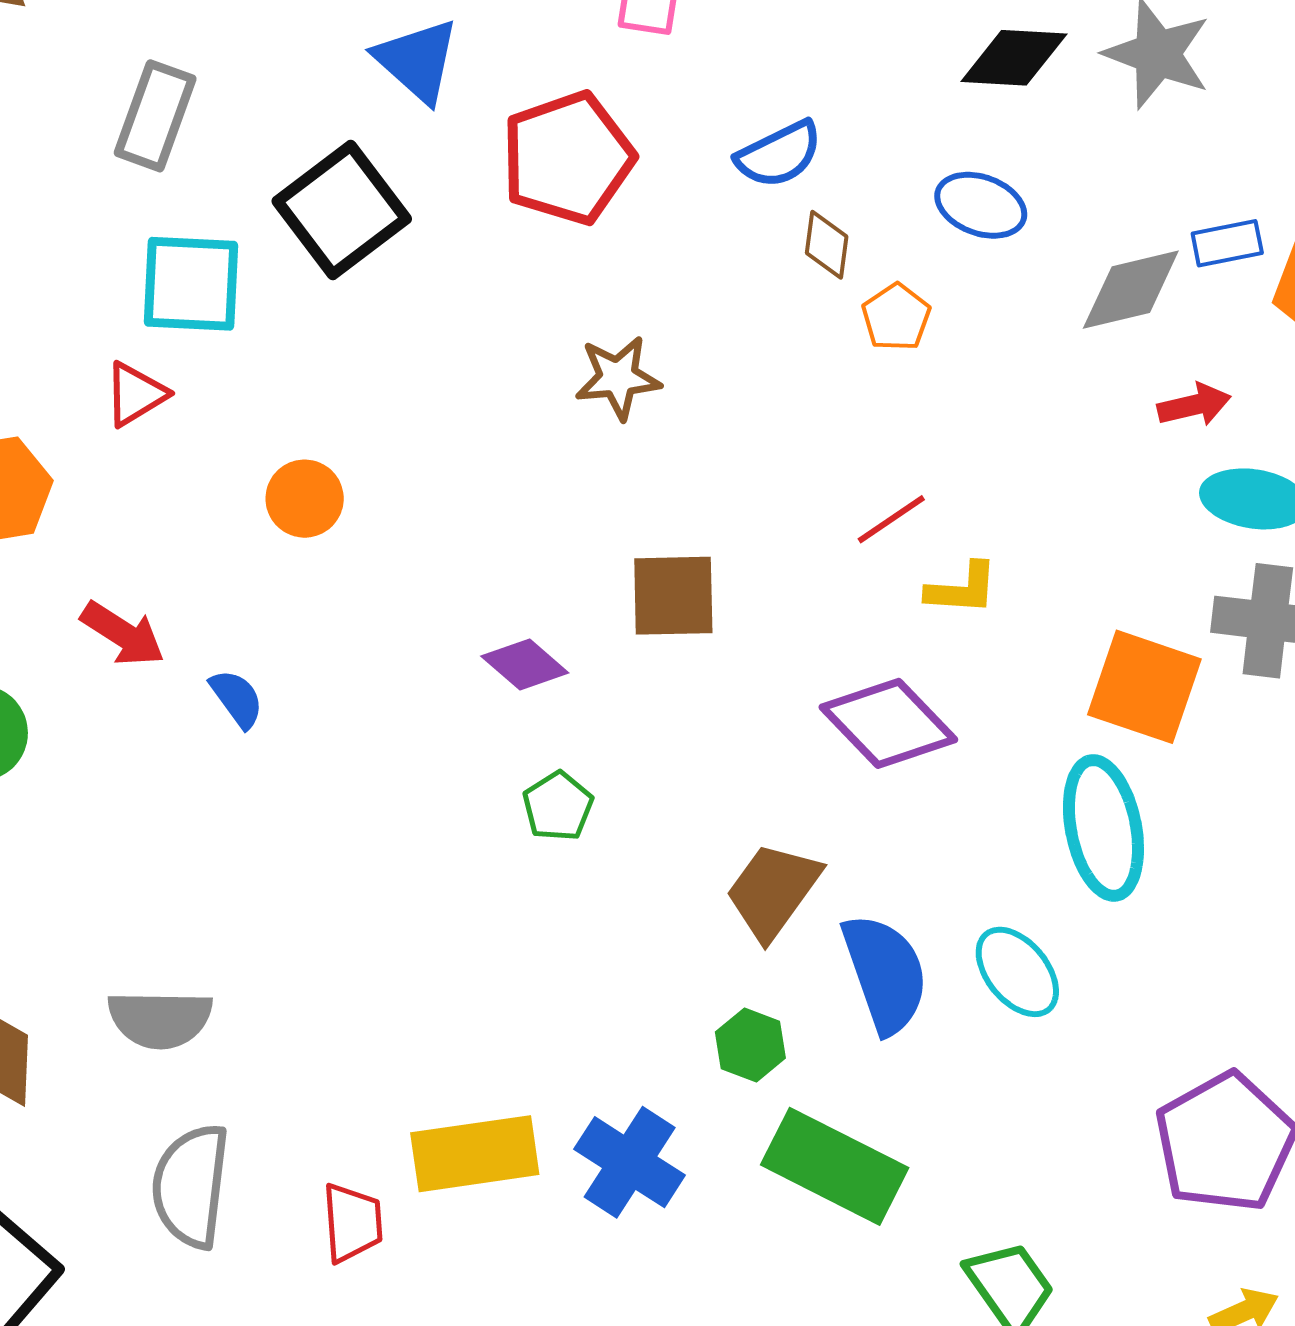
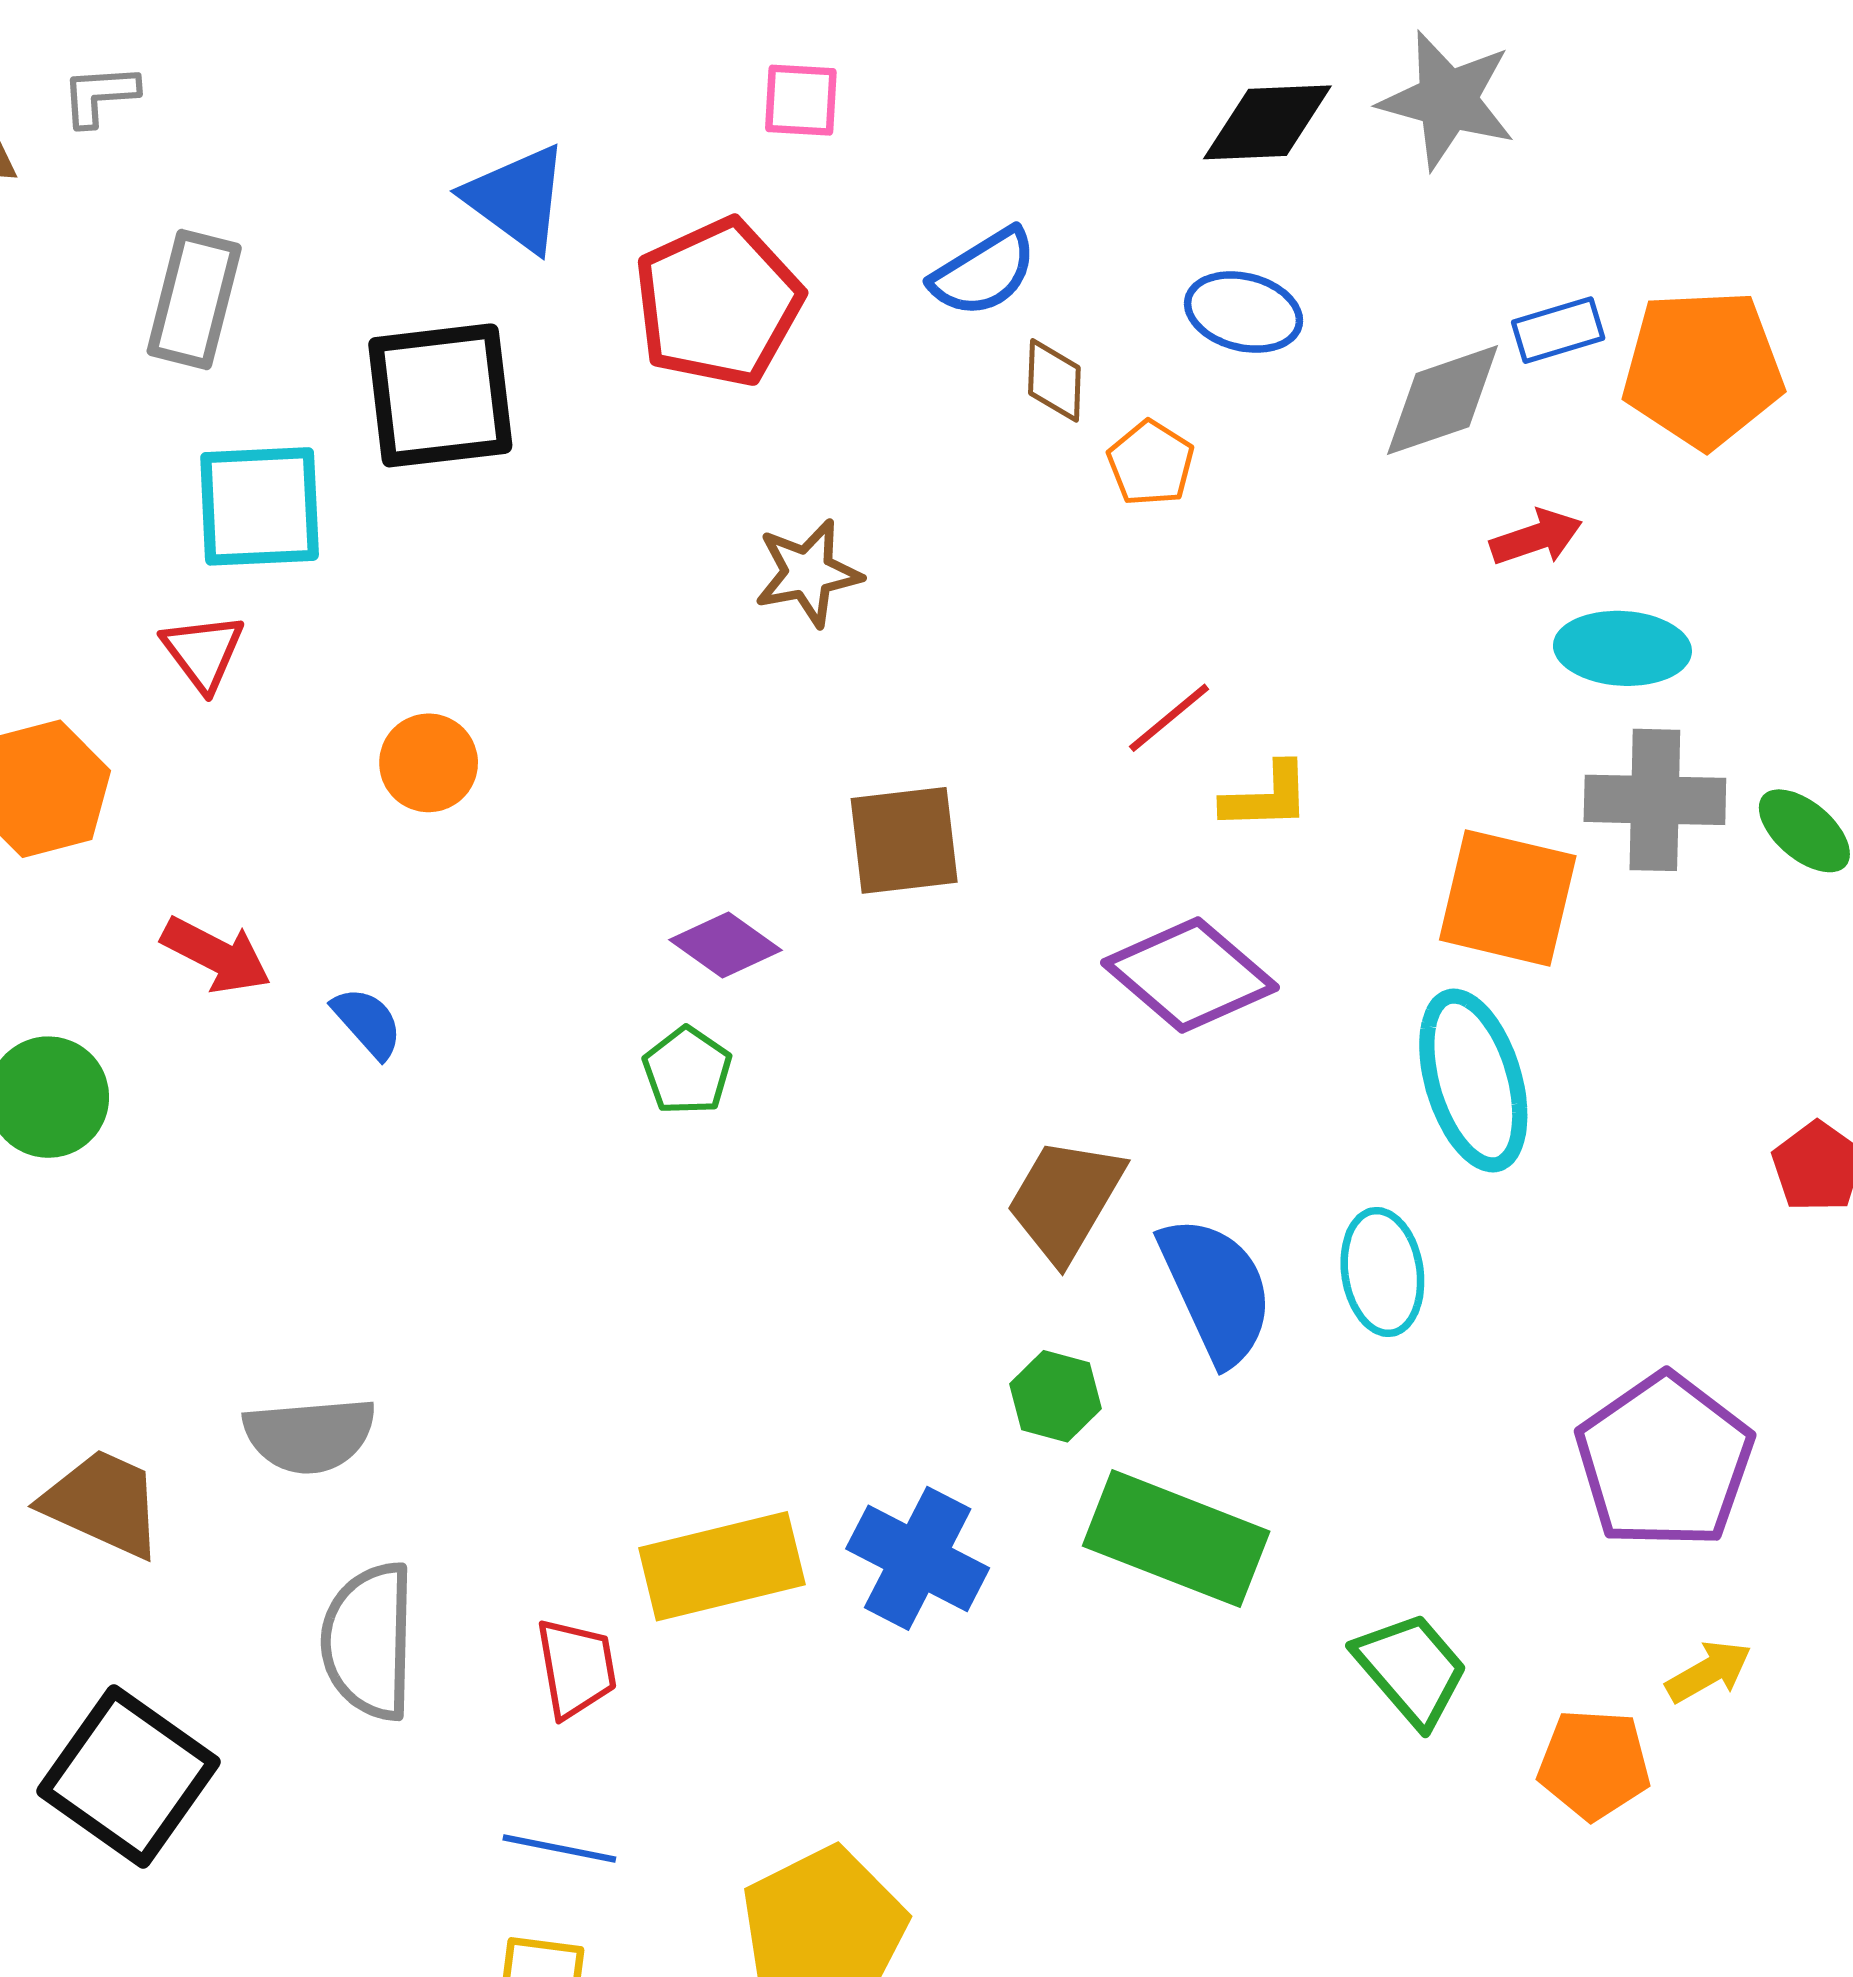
black square: (342, 210) -> (440, 395), turned 36
red triangle: (136, 394) -> (203, 652), turned -30
green pentagon: (558, 806) -> (687, 1071), moved
cyan ellipse: (1017, 972) -> (1382, 1272), turned 36

